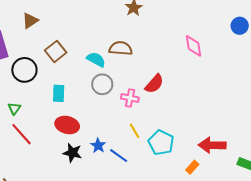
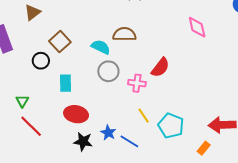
black circle: (24, 70) -> (41, 61), moved, size x0.7

